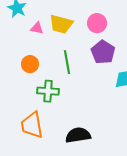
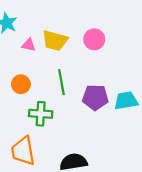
purple pentagon: (103, 52) -> (95, 97), moved, turned -30

